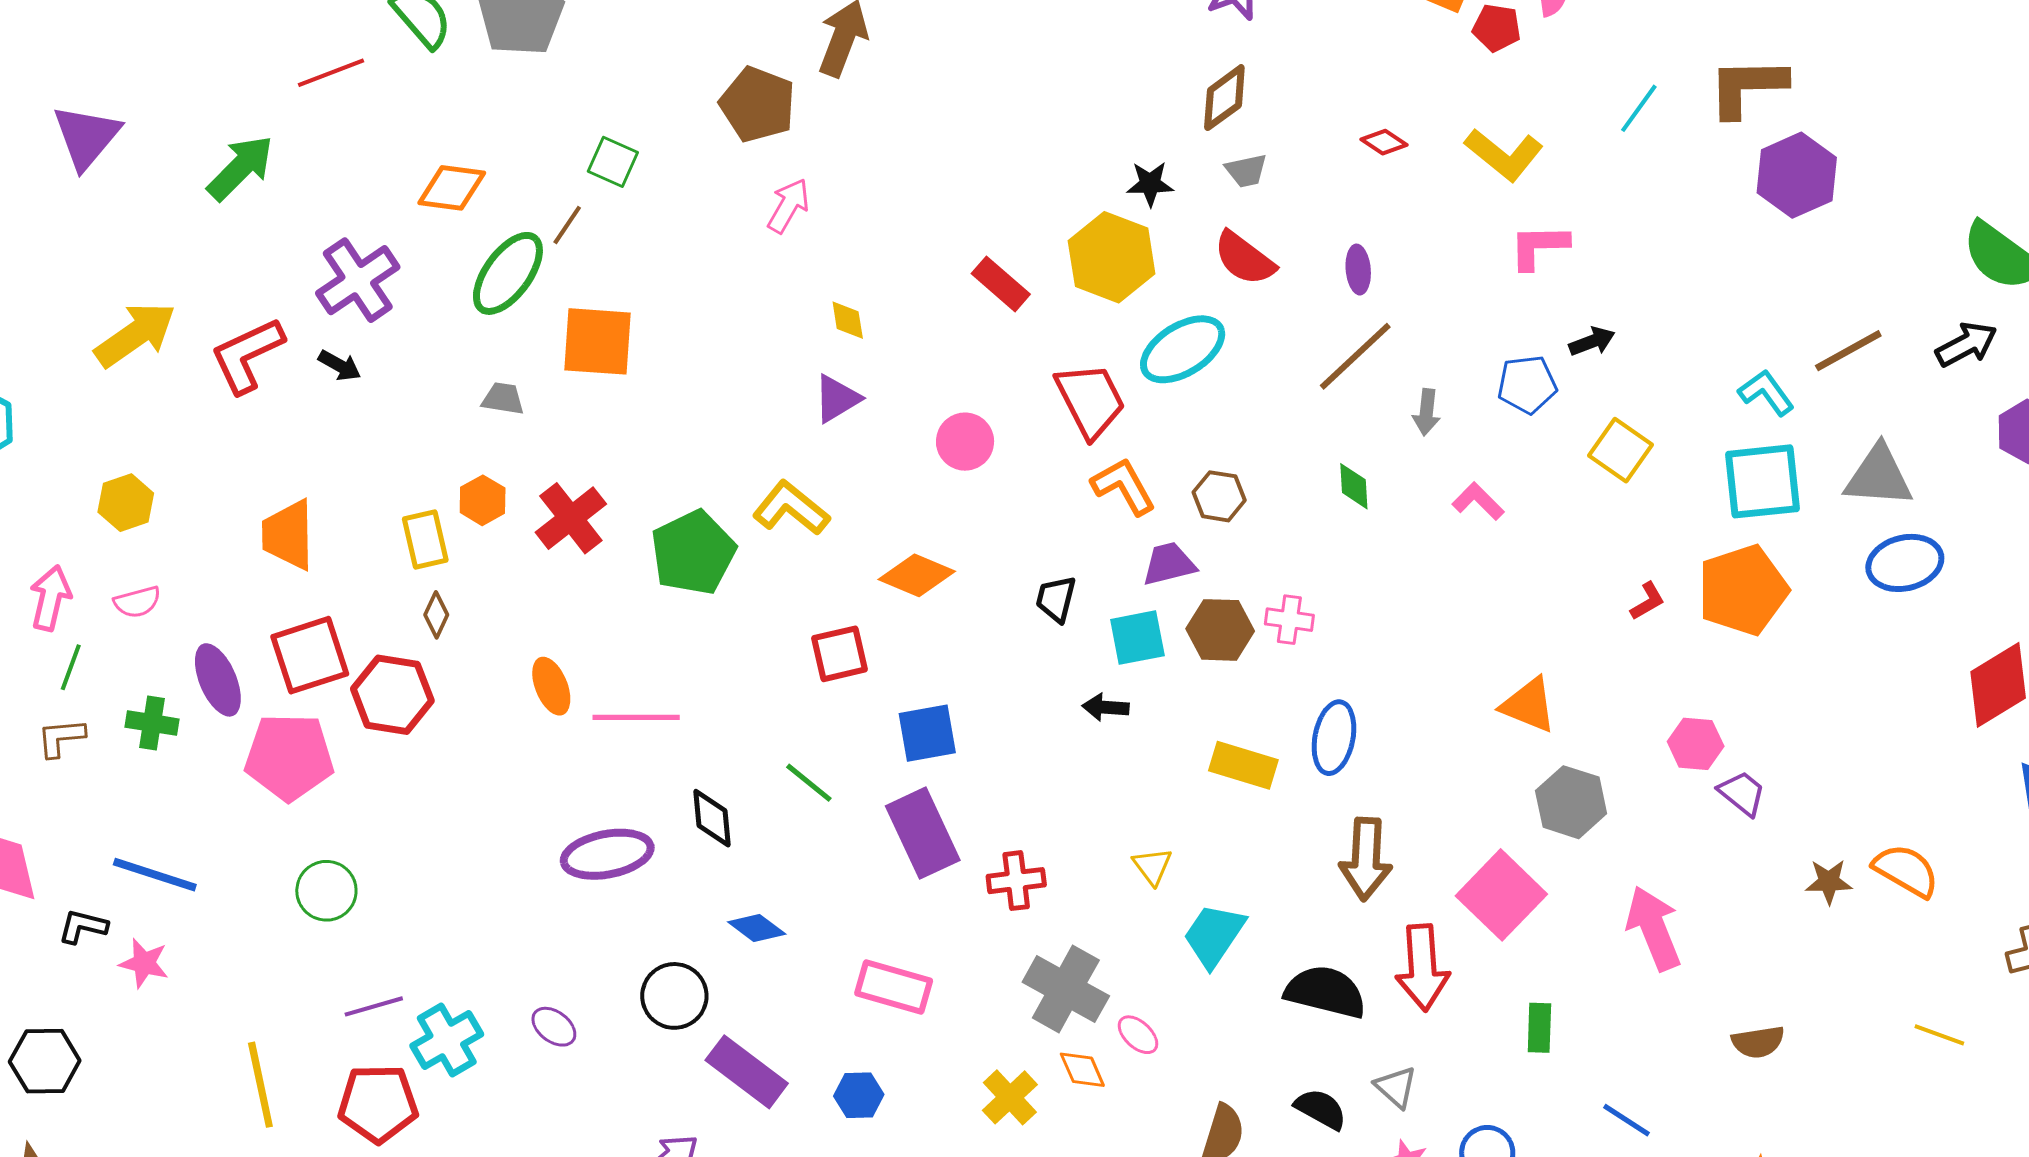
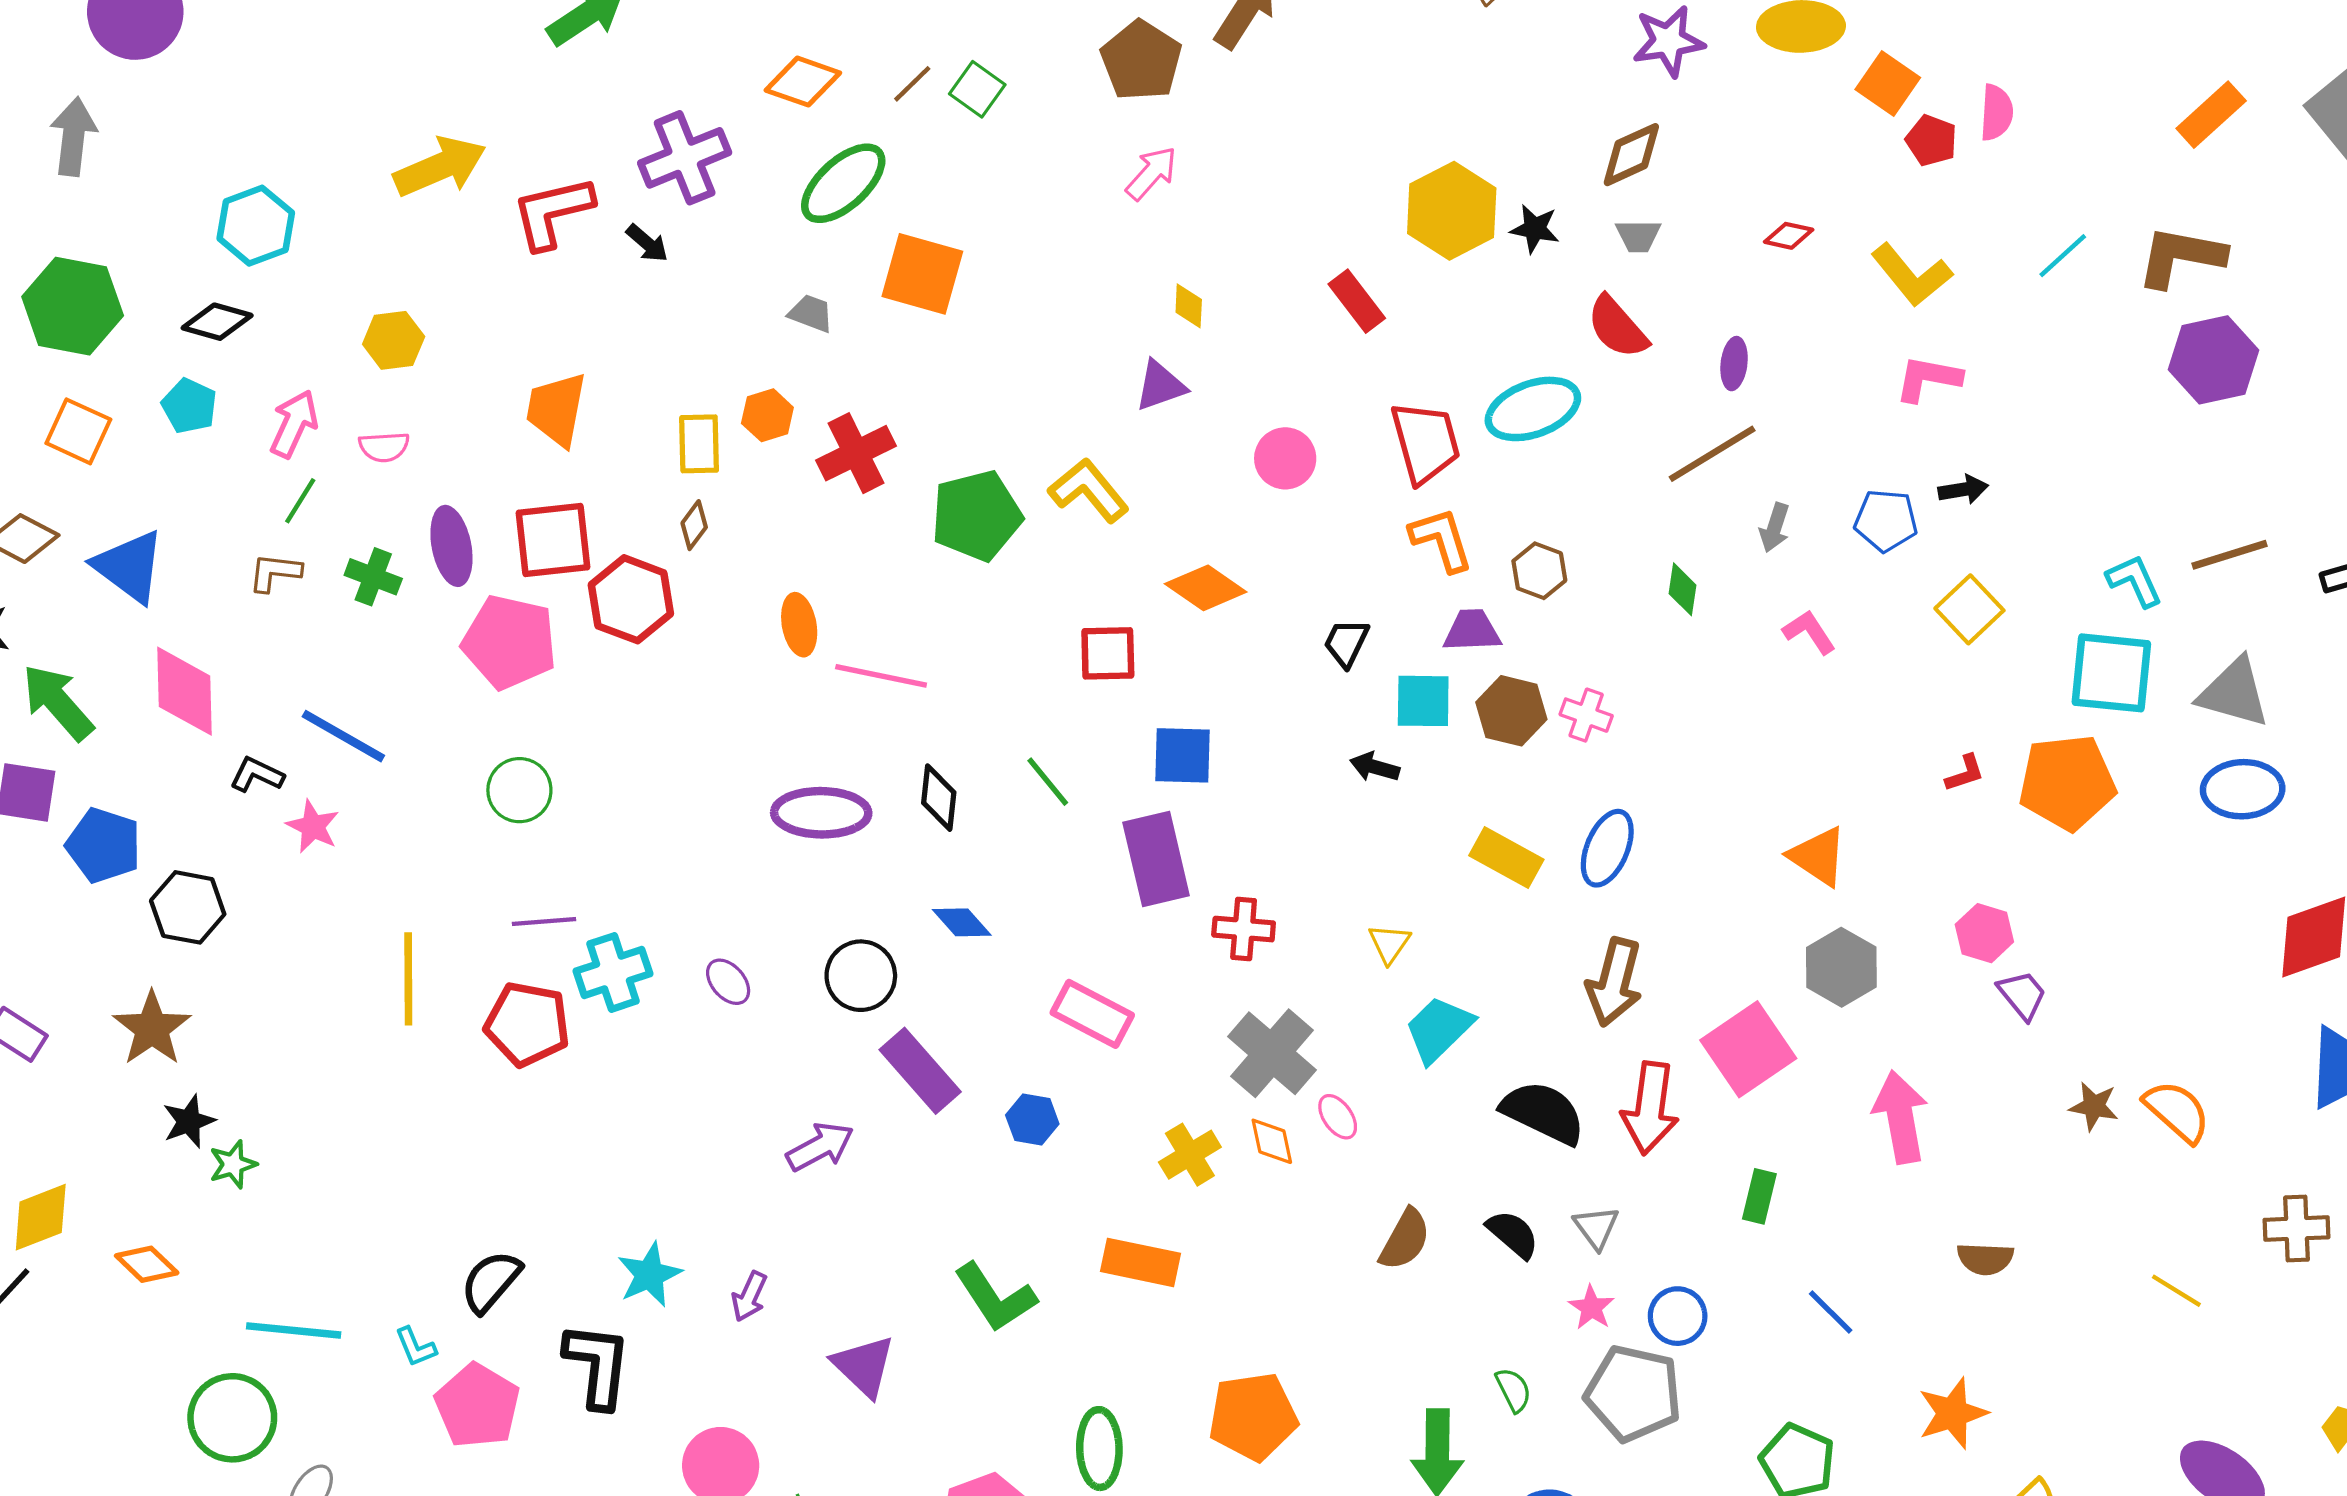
red diamond: (1384, 142) -> (1789, 236), turned -33
brown line: (567, 225) -> (912, 84), moved
yellow hexagon: (1112, 257) -> (1452, 211), moved

